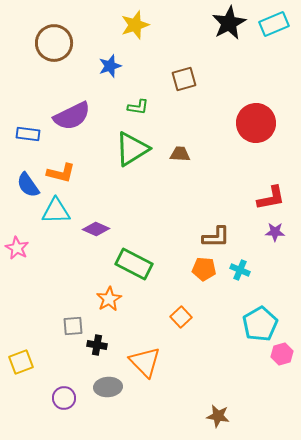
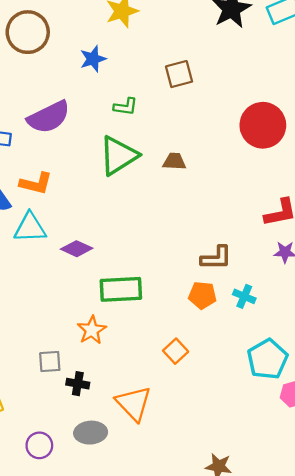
green rectangle: (134, 264) -> (121, 289), turned -30

